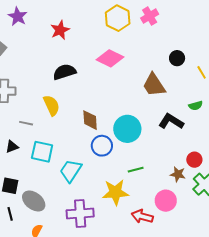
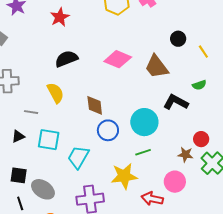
pink diamond: (110, 58) -> (118, 59), moved
cyan circle: (127, 129) -> (144, 122), moved

